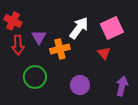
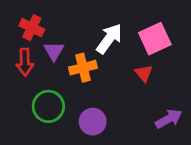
red cross: (13, 21) -> (32, 28), moved
purple circle: (80, 85) -> (93, 122), moved
purple arrow: (122, 86) -> (169, 119), turned 48

